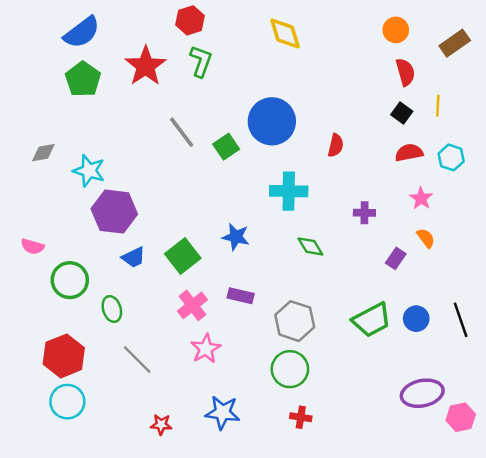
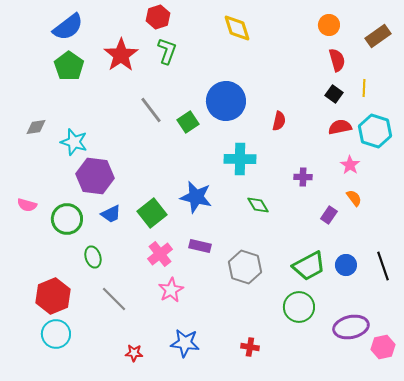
cyan hexagon: (451, 157) -> (375, 131), size x1.5
blue star: (236, 237) -> (196, 197), size x1.4
green circle: (70, 280) -> (67, 219), moved
green circle: (290, 369) -> (299, 307), moved

